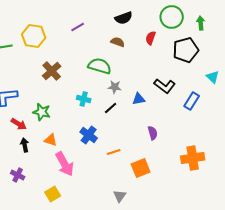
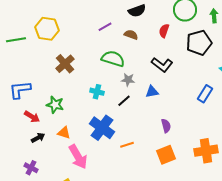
purple line: (78, 27) -> (105, 27), moved
black L-shape: (165, 86) -> (162, 65), moved
blue cross: (89, 135) -> (102, 128), size x1.4
black arrow: (25, 145) -> (38, 138), turned 72
orange square: (141, 168) -> (166, 155), moved

